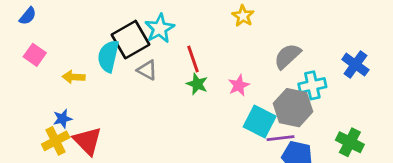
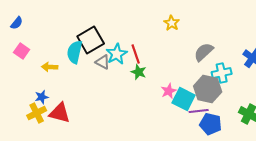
cyan star: (160, 28) -> (117, 54), moved
pink star: (239, 85) -> (169, 91), moved
red triangle: (87, 141) -> (60, 113), turned -30

